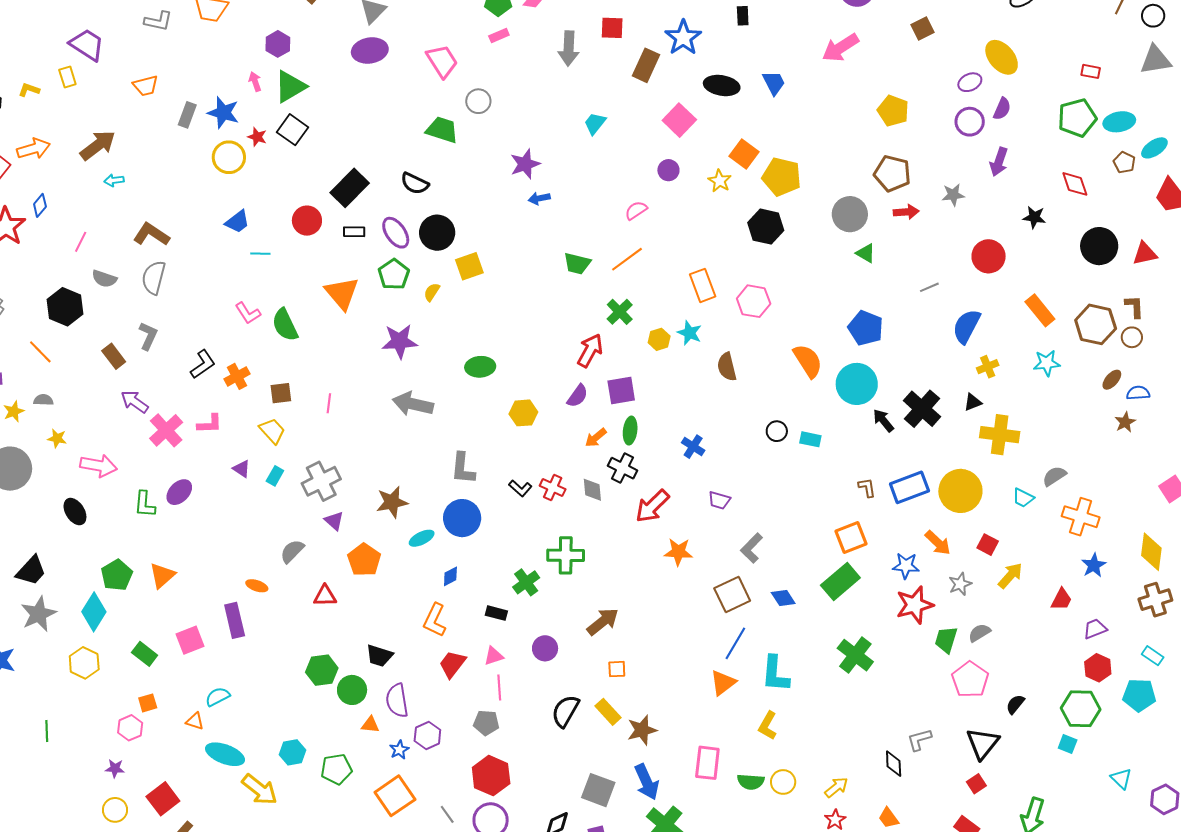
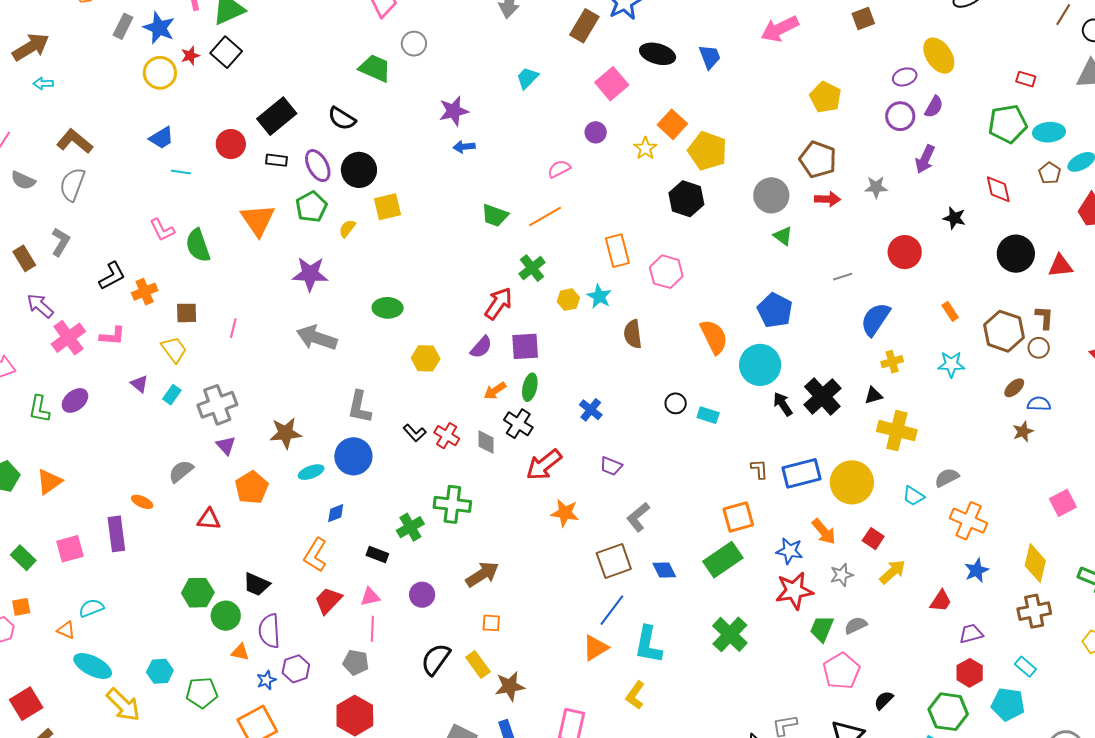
red star: (257, 137) -> (190, 56), turned 30
orange rectangle: (1040, 310) -> (950, 311), size x0.6

